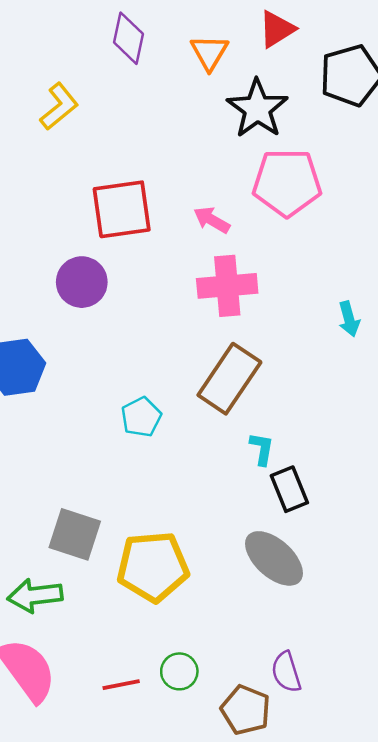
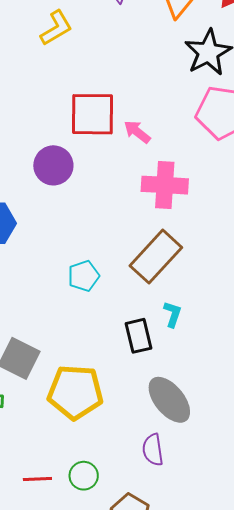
pink arrow: (212, 220) -> (137, 132), moved
black rectangle: (289, 489) -> (138, 336), moved
purple semicircle: (286, 672) -> (153, 450), moved

